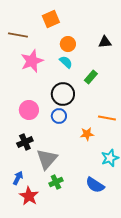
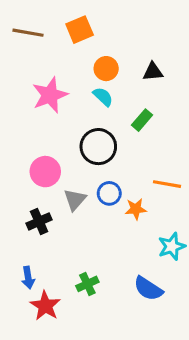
brown line: (18, 35) -> (28, 33), moved
black triangle: (105, 42) -> (153, 72), moved
blue circle: (59, 116) -> (109, 193), moved
gray triangle: (47, 159) -> (75, 200), moved, size x0.7
blue arrow: (18, 178) -> (28, 278), turned 144

